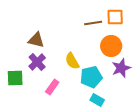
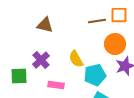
brown triangle: (36, 40) -> (45, 25), moved
pink rectangle: (52, 87) -> (56, 85), turned 63

